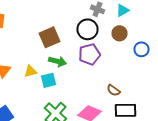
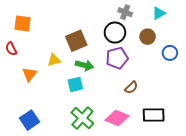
cyan triangle: (122, 10) -> (159, 13), moved
yellow triangle: (30, 71) -> (54, 60), moved
brown semicircle: (114, 90) -> (131, 87), moved, turned -80

